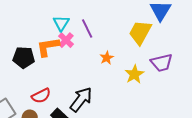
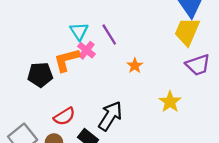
yellow trapezoid: (140, 32) -> (187, 31), moved
yellow star: (134, 74) -> (170, 102), moved

